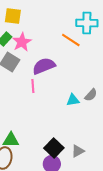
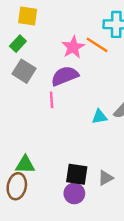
pink star: (22, 42) -> (73, 47), moved
black square: (54, 148) -> (77, 174), turned -36

